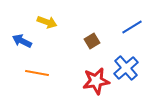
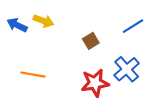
blue arrow: (22, 41) -> (17, 25), moved

